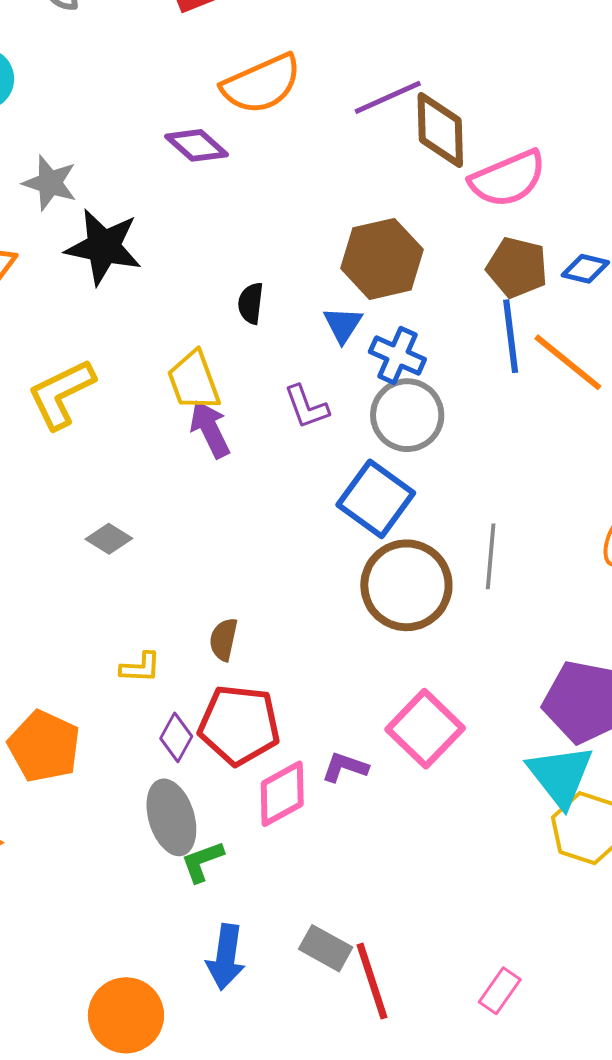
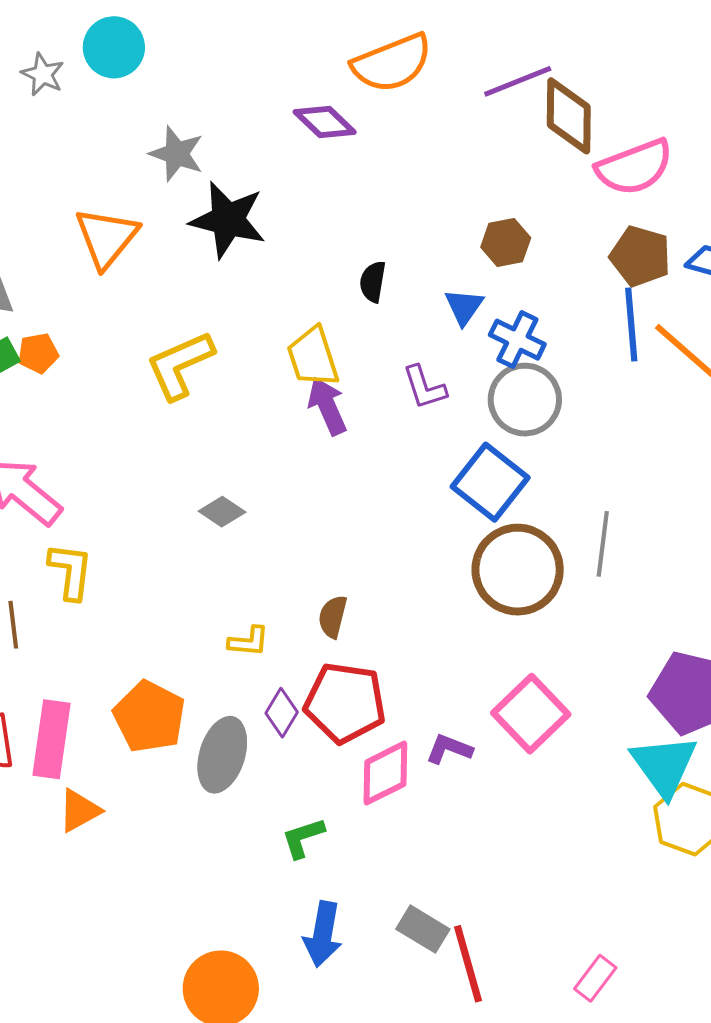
brown hexagon: (382, 259) -> (506, 242), size x0.6
gray ellipse: (171, 817) -> (222, 755), moved, turned 32

